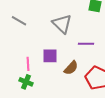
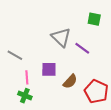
gray line: (19, 21) -> (15, 55), moved
purple line: (86, 44) -> (82, 48), moved, turned 35

